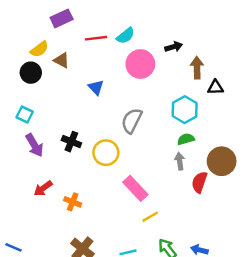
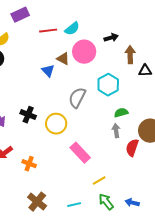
brown triangle: (62, 60) -> (63, 59), moved
cyan hexagon: (185, 110) -> (108, 85), moved
yellow line: (150, 217) -> (99, 181), moved

